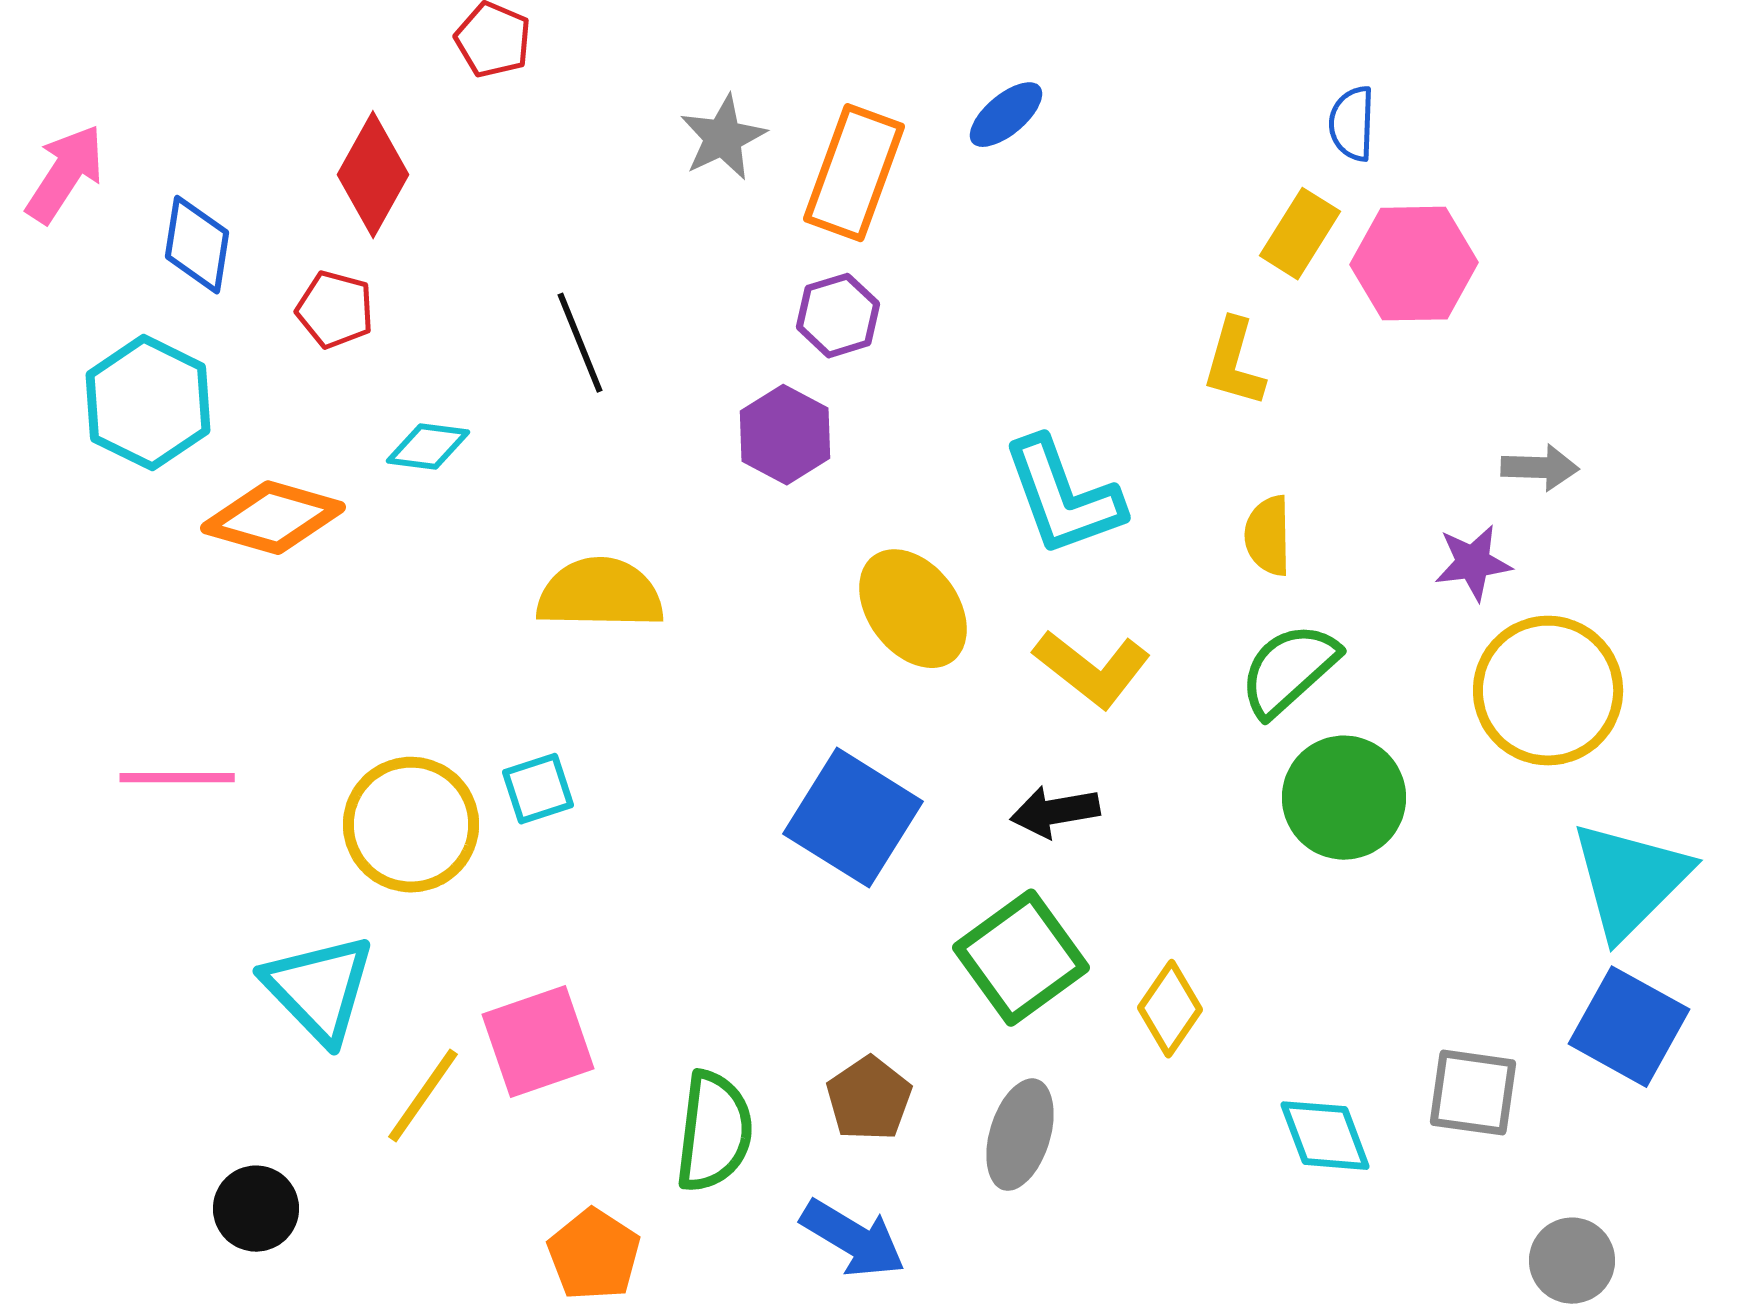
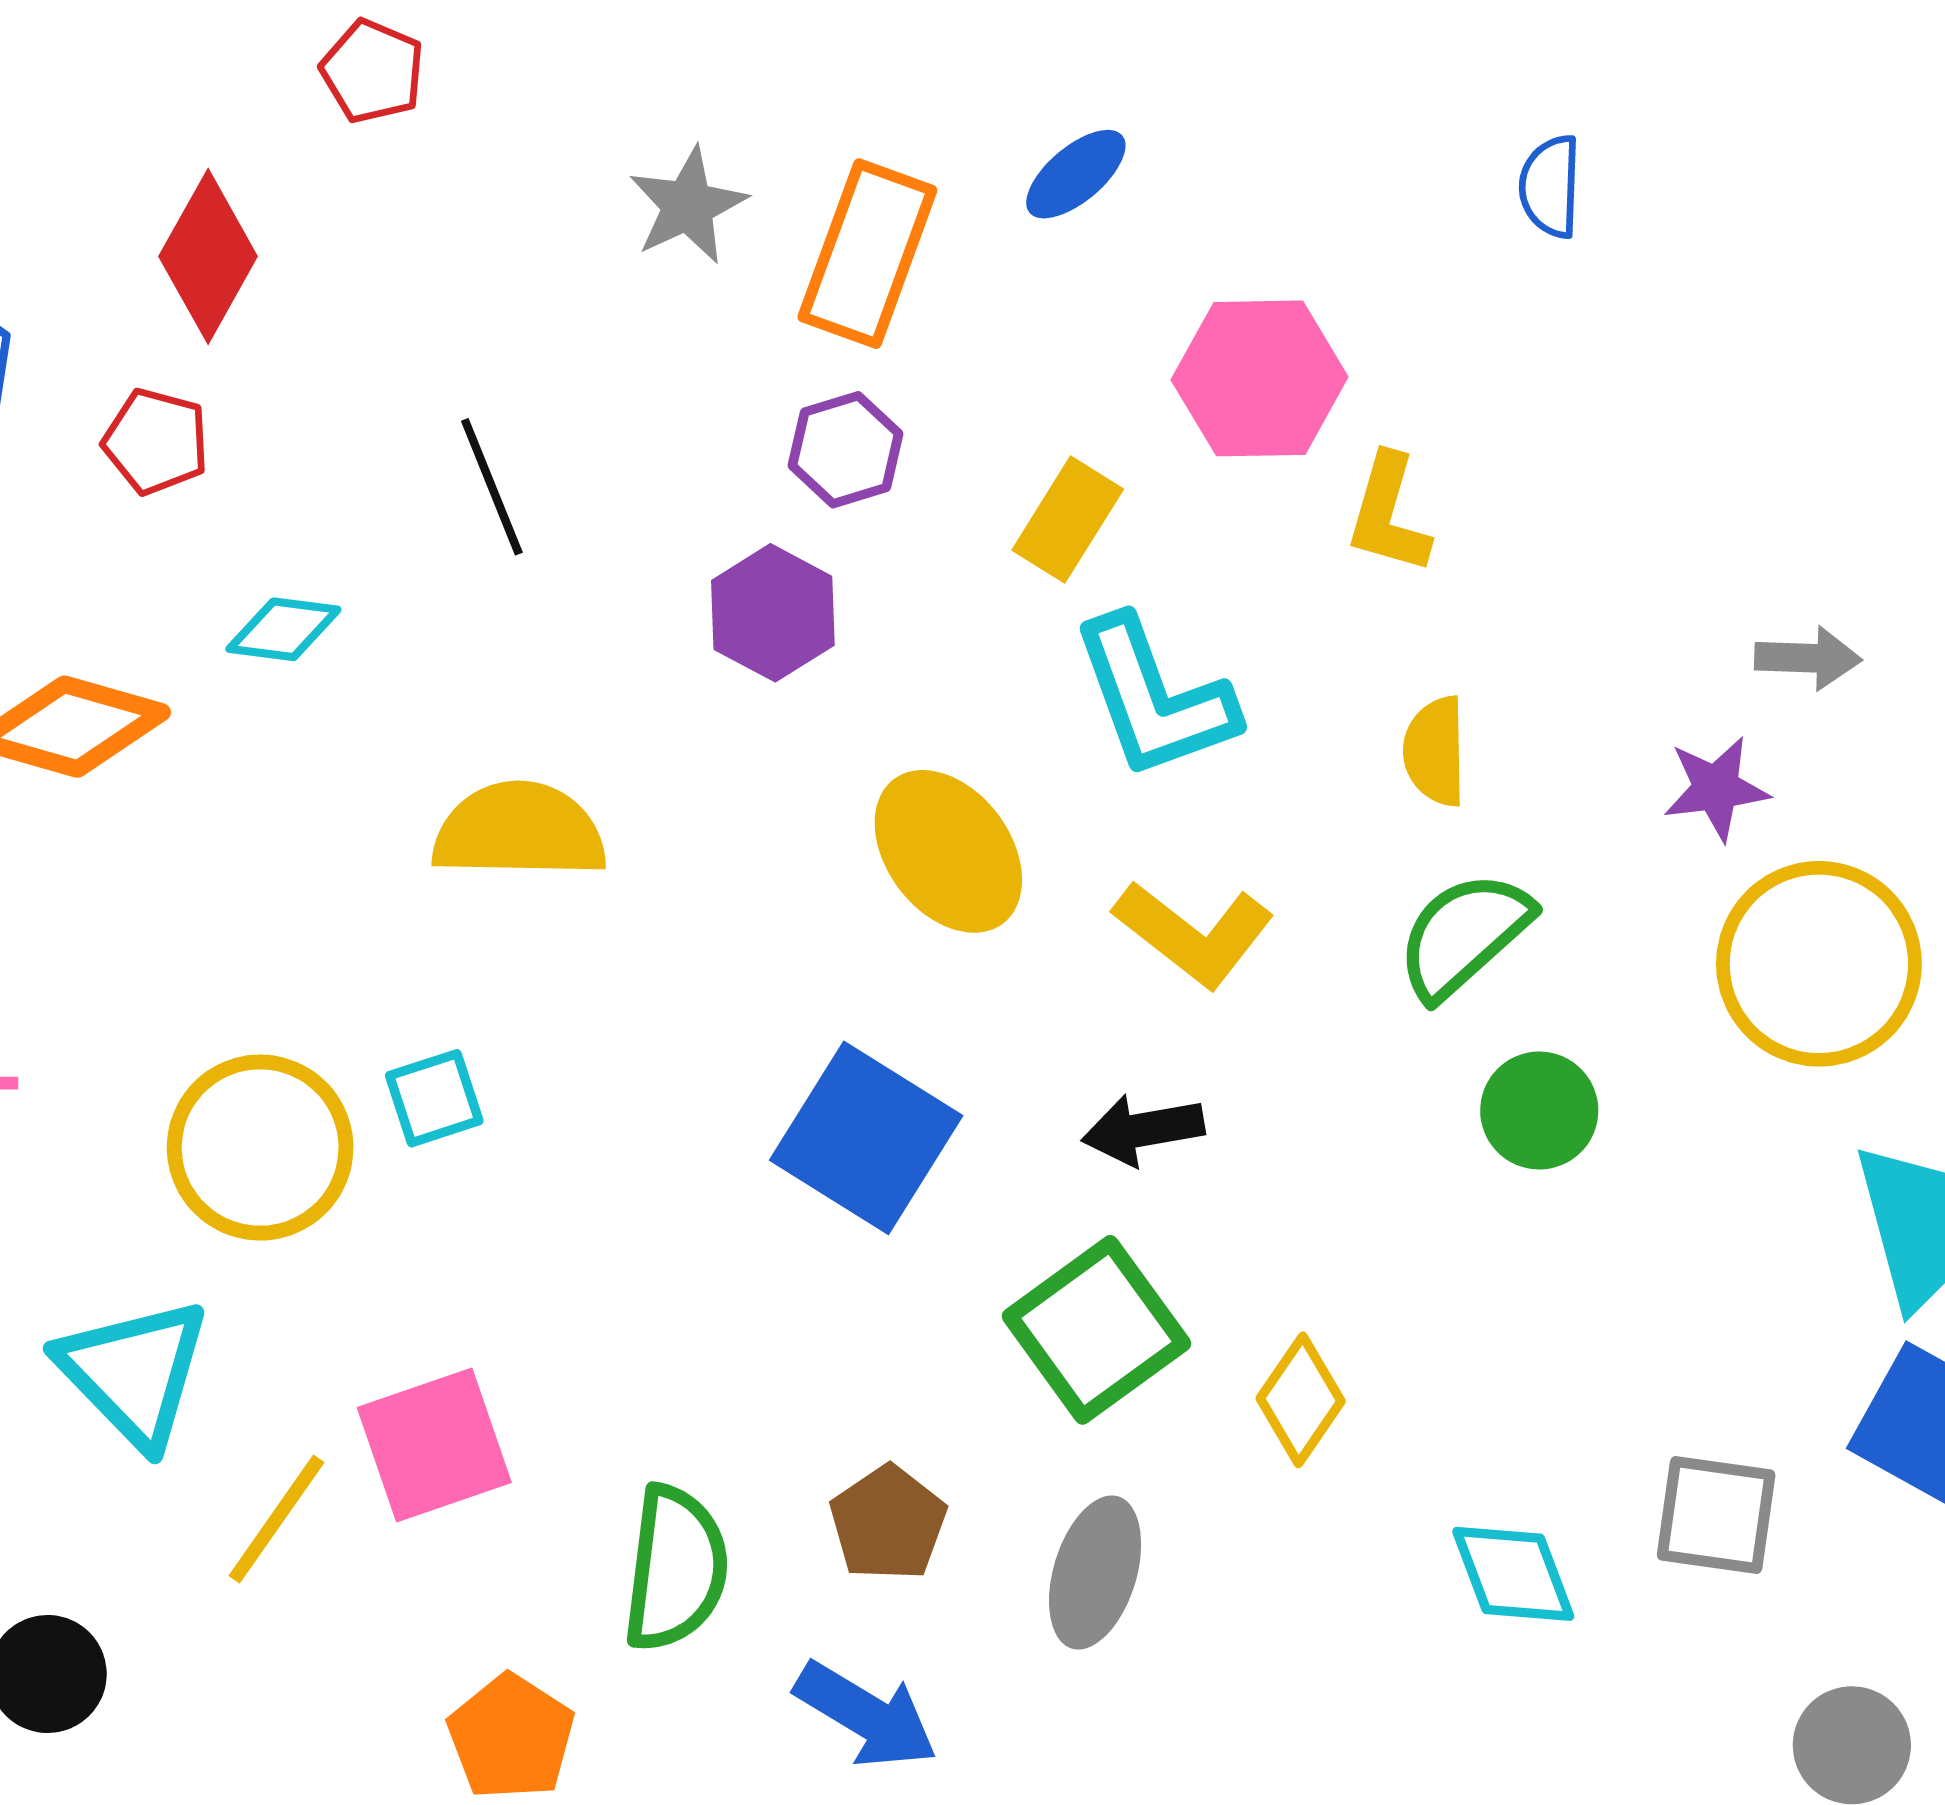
yellow rectangle: (1300, 234) -> (1068, 520), moved
pink hexagon: (1414, 264) -> (1260, 378), moved
green circle: (1344, 798) -> (1539, 1111), size x0.7

